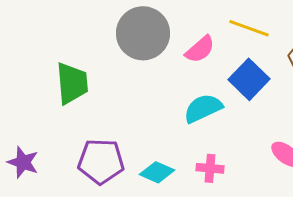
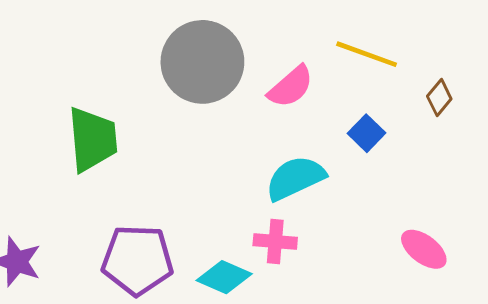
blue square: (249, 79) -> (367, 133), size x0.6
pink cross: (210, 168) -> (275, 242), moved

